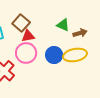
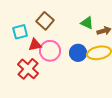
red triangle: (28, 36) -> (35, 45), moved

